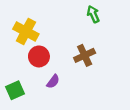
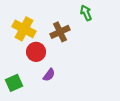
brown cross: (85, 55) -> (60, 32), moved

